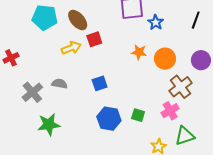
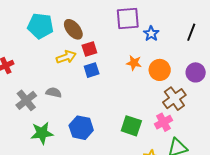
blue square: (100, 83) -> (92, 70), moved
green square: (138, 115) -> (131, 126), size x1.5
blue hexagon: (109, 119) -> (81, 128), moved

